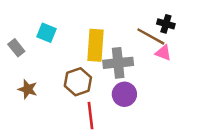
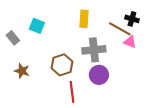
yellow rectangle: (96, 45) -> (84, 19), moved, size x0.7

